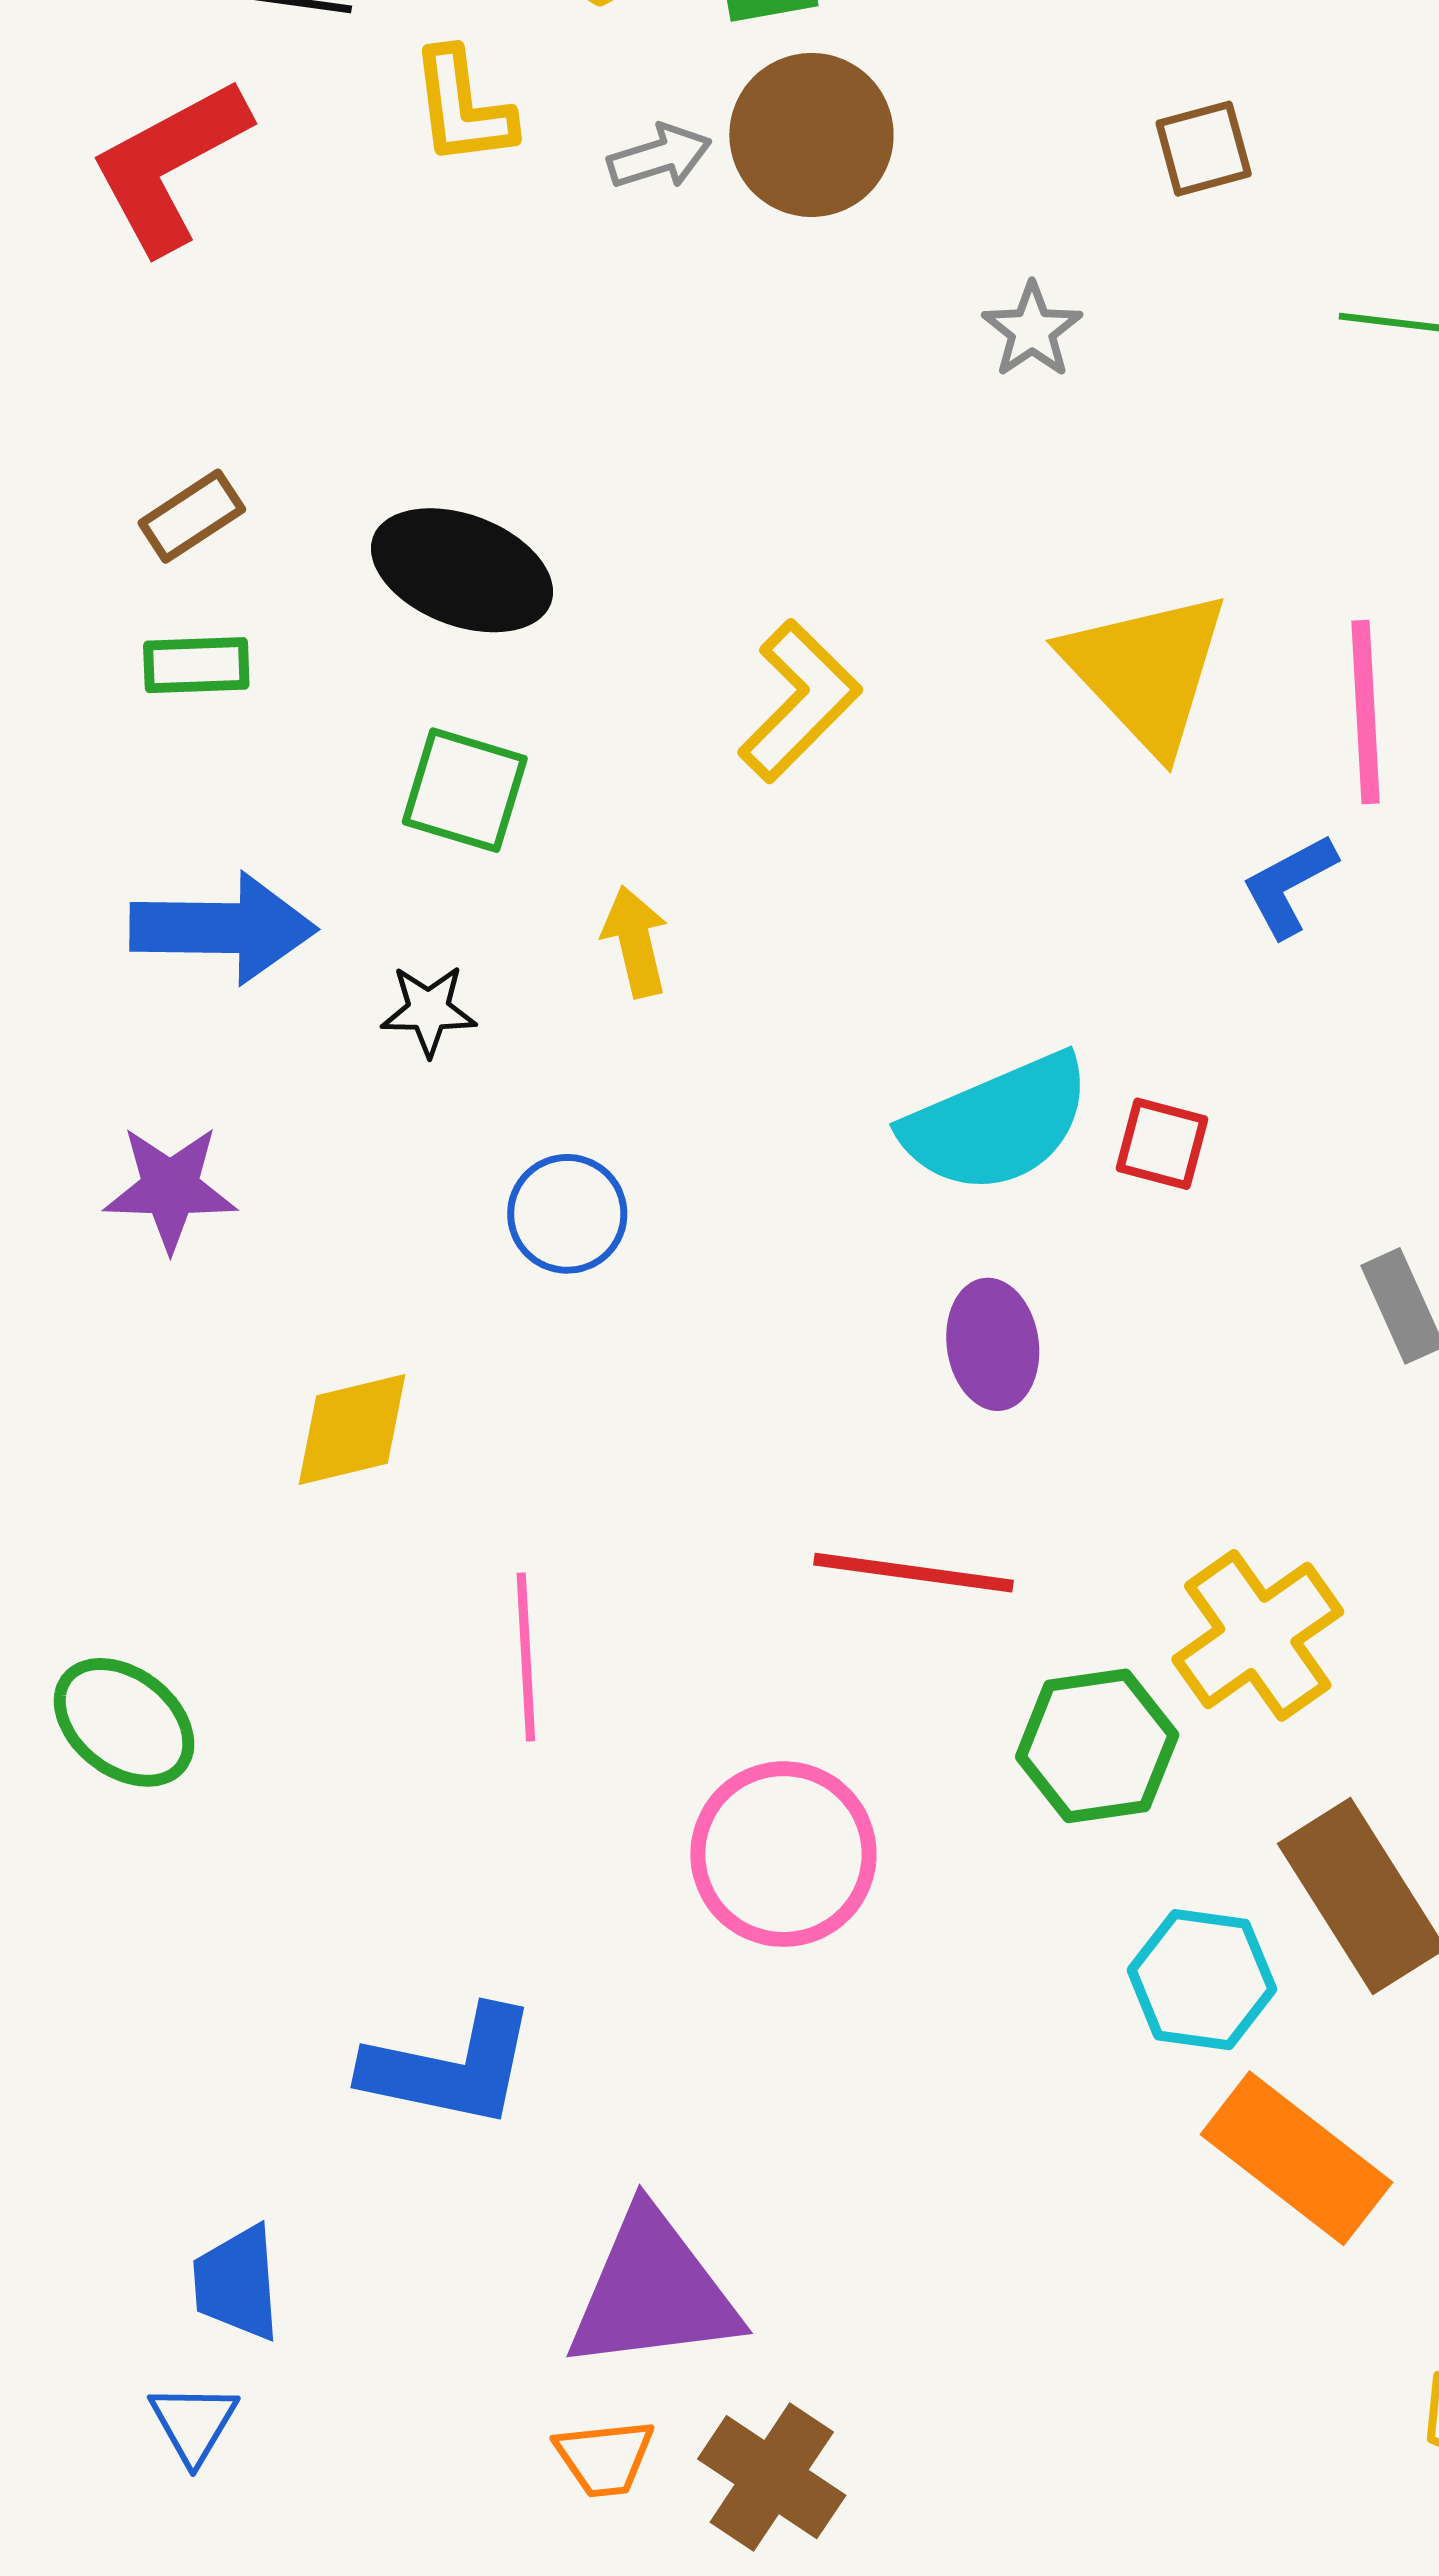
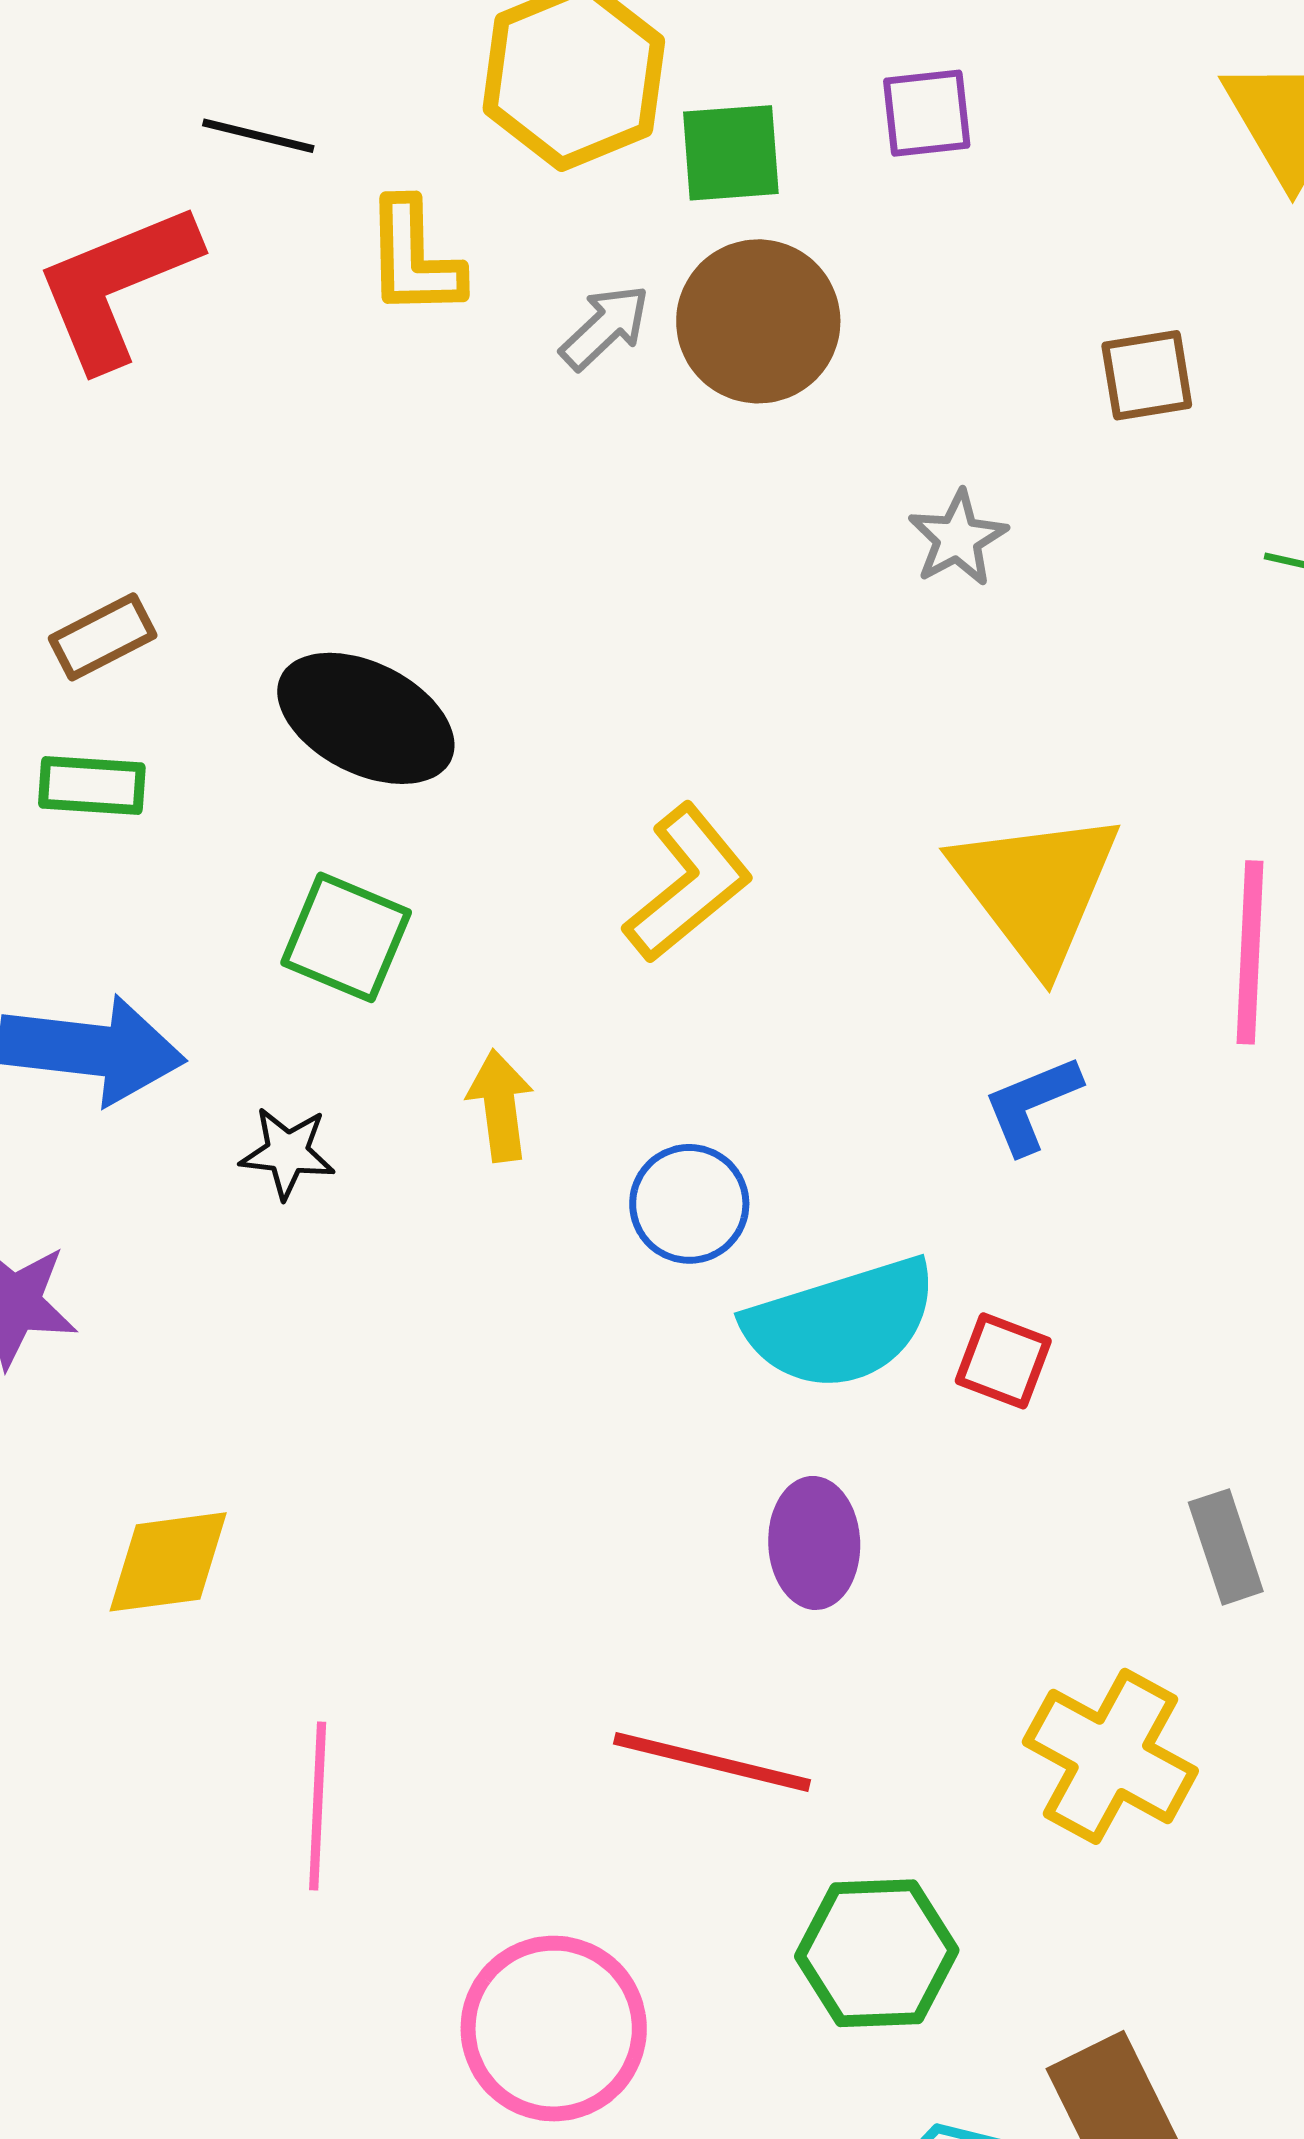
gray arrow: (660, 156) -> (605, 327), turned -32
blue L-shape: (1289, 885) -> (1032, 1104), moved
blue circle: (567, 1214) -> (689, 1204), moved
yellow cross: (1258, 1635) -> (1110, 1756), moved, turned -32

